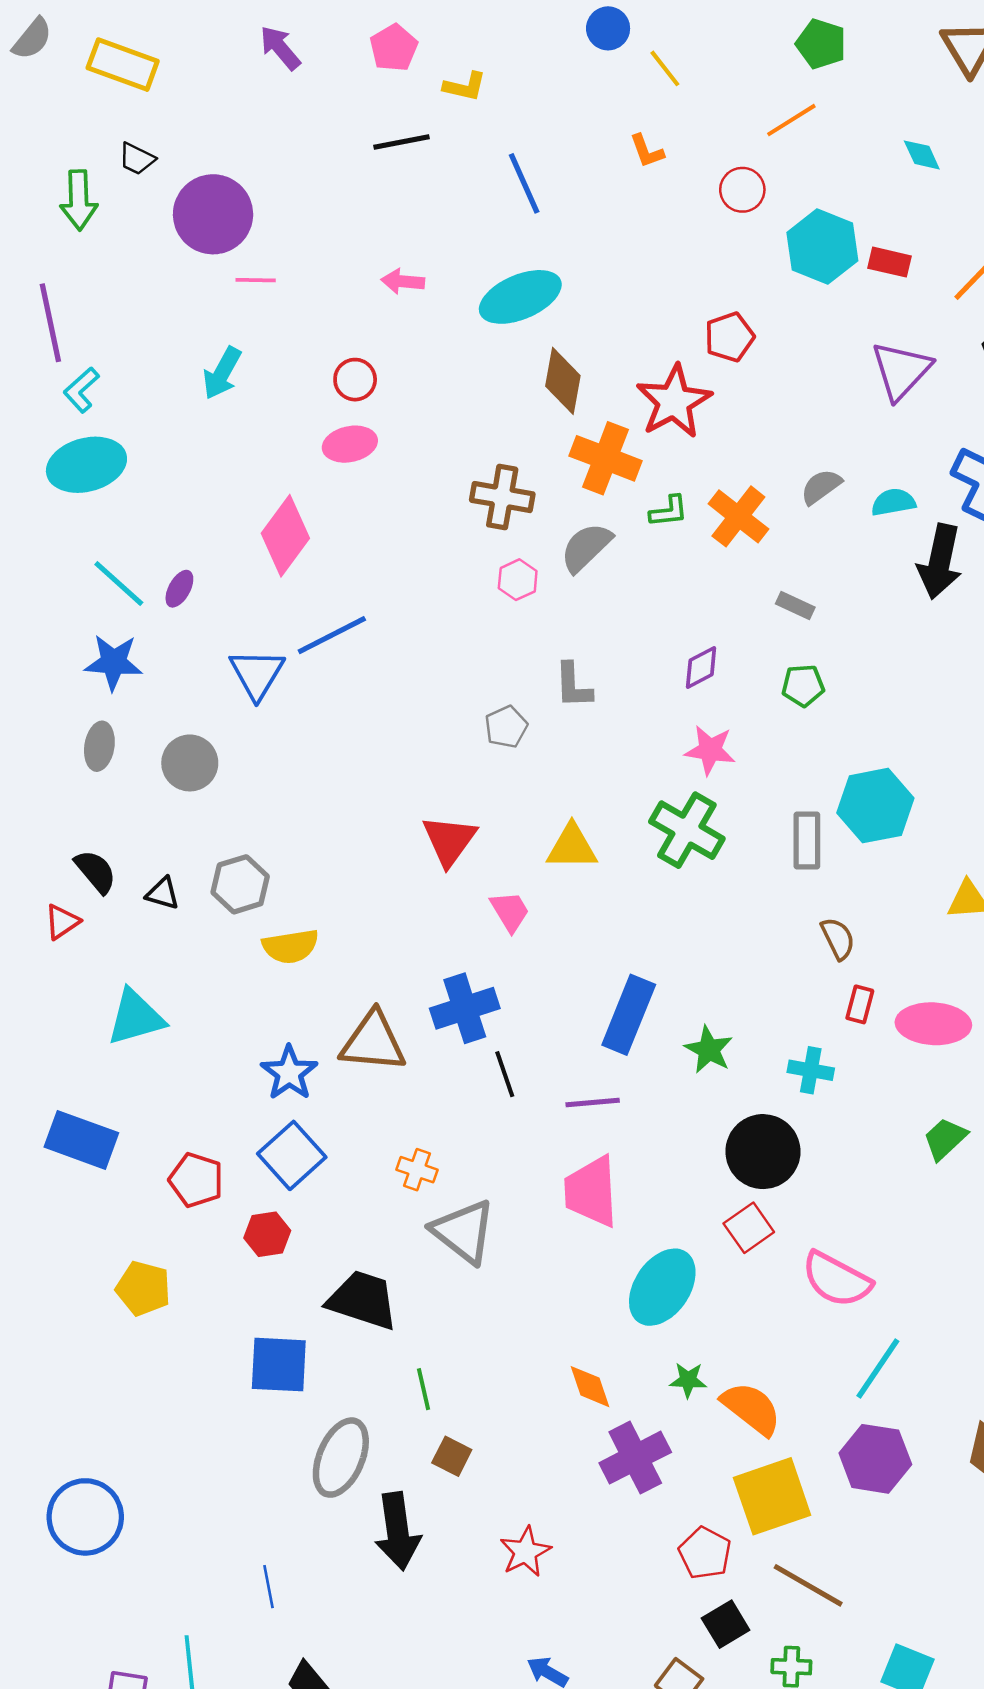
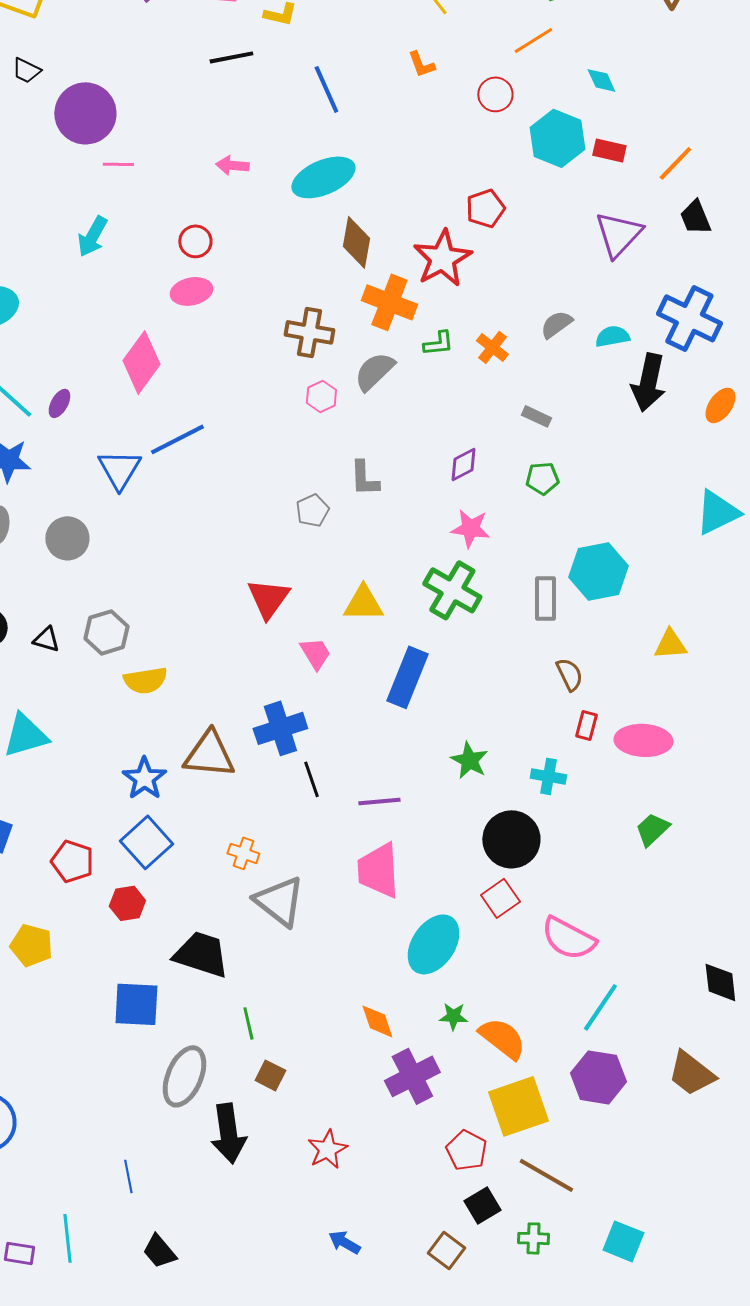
cyan diamond: (922, 155) -> (601, 80), moved
orange cross: (738, 516) -> (492, 347), size x0.7
blue rectangle: (629, 1015) -> (407, 677), moved

